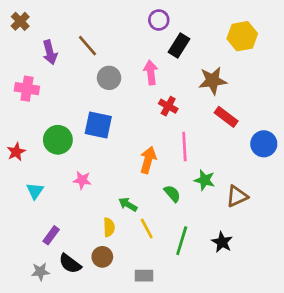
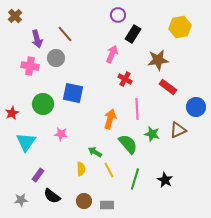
pink arrow: (151, 72) -> (112, 54), turned 30
gray circle: (109, 78) -> (56, 58), moved
pink cross: (27, 89) -> (30, 66), moved
cyan triangle: (35, 191) -> (26, 142), size x1.5
green semicircle: (172, 194) -> (128, 144), size x1.5
brown triangle: (237, 196) -> (178, 130), moved
brown circle: (102, 257) -> (84, 201), moved
gray star: (40, 272) -> (21, 200), moved

